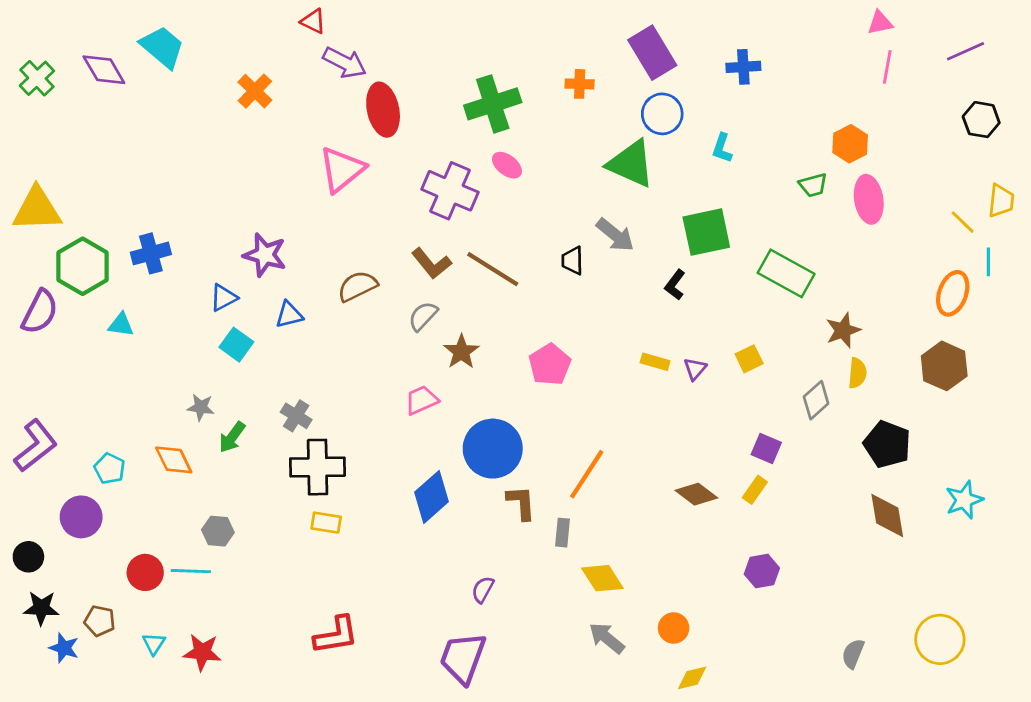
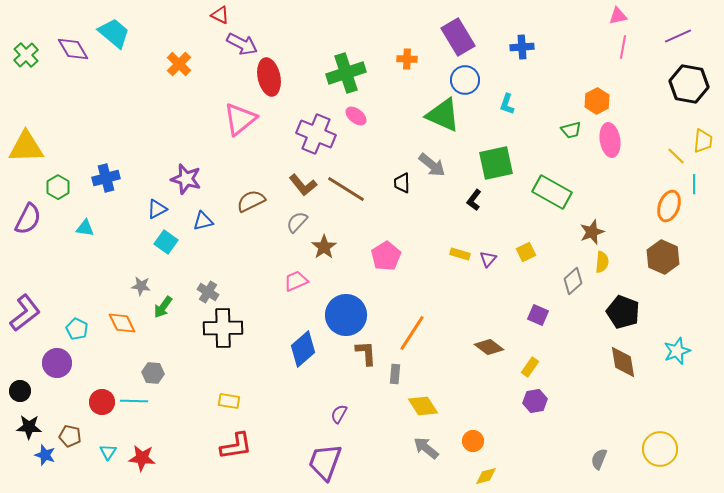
black hexagon: (981, 120) -> (689, 84), size x1.5
green hexagon: (83, 266) -> (58, 187), size x0.6
yellow rectangle: (755, 490) -> (530, 367), moved
yellow rectangle: (326, 523) -> (229, 401), moved

